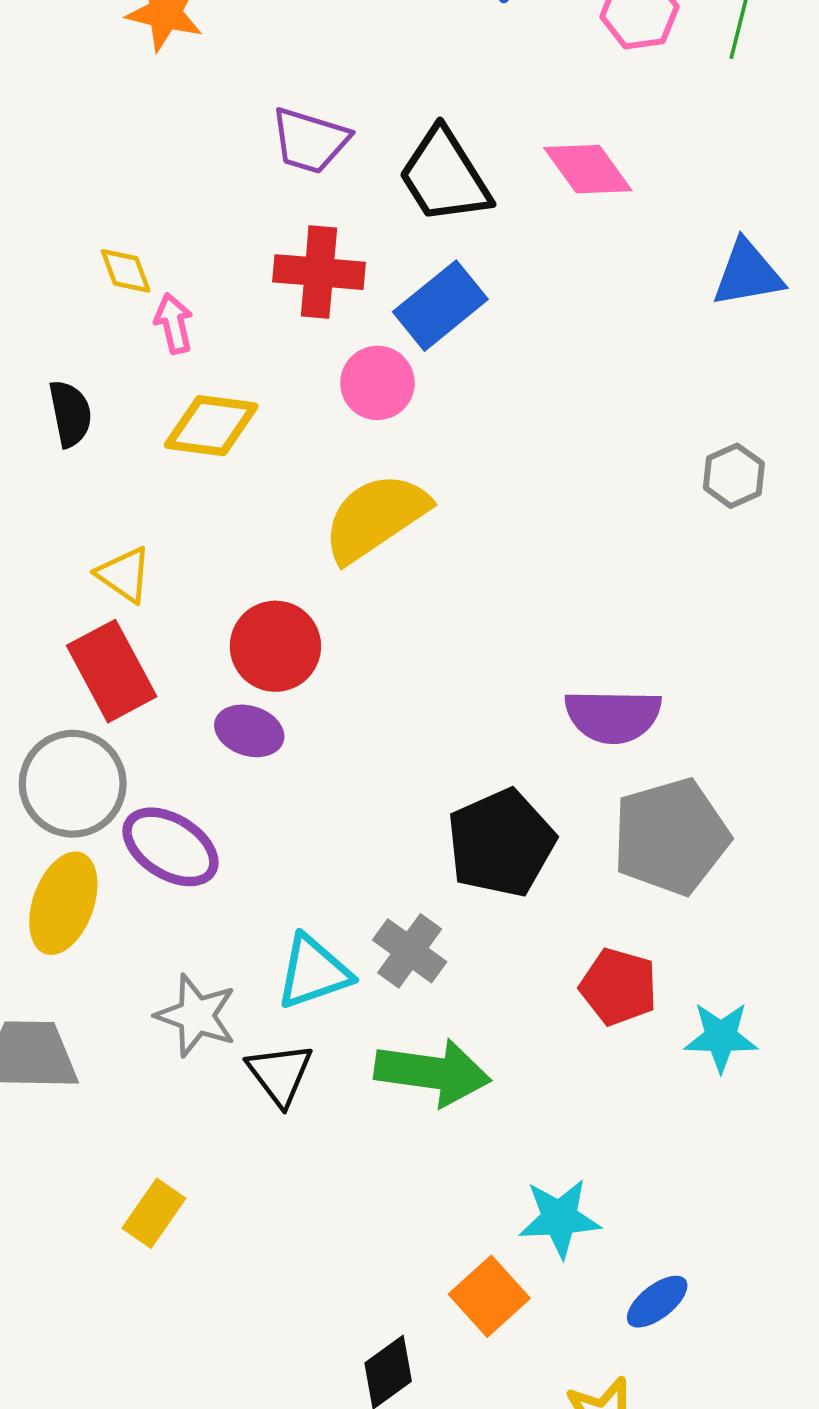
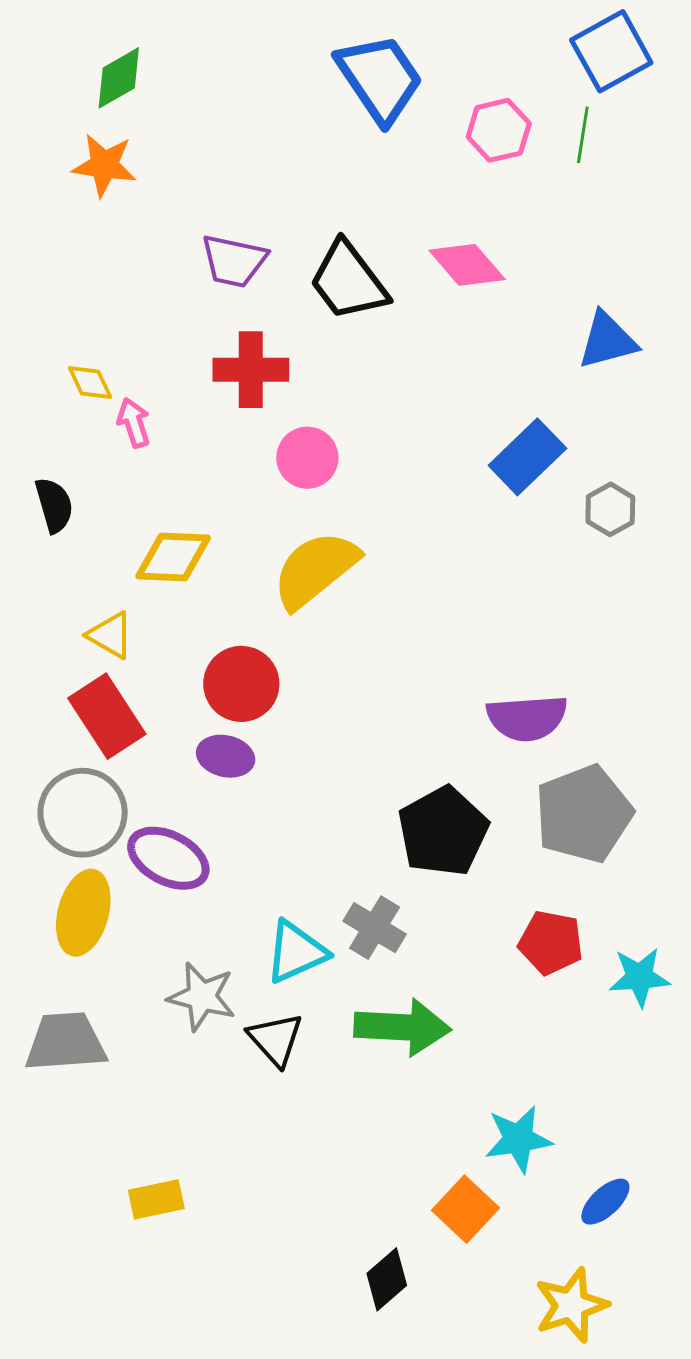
blue rectangle: (440, 306) -> (527, 457), moved
yellow diamond: (211, 426) -> (173, 557), moved
yellow rectangle: (154, 1213) -> (156, 1199), moved, turned 48

